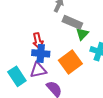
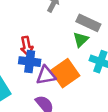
gray rectangle: (72, 22) -> (88, 23), moved
purple triangle: (38, 70) -> (46, 75), moved

